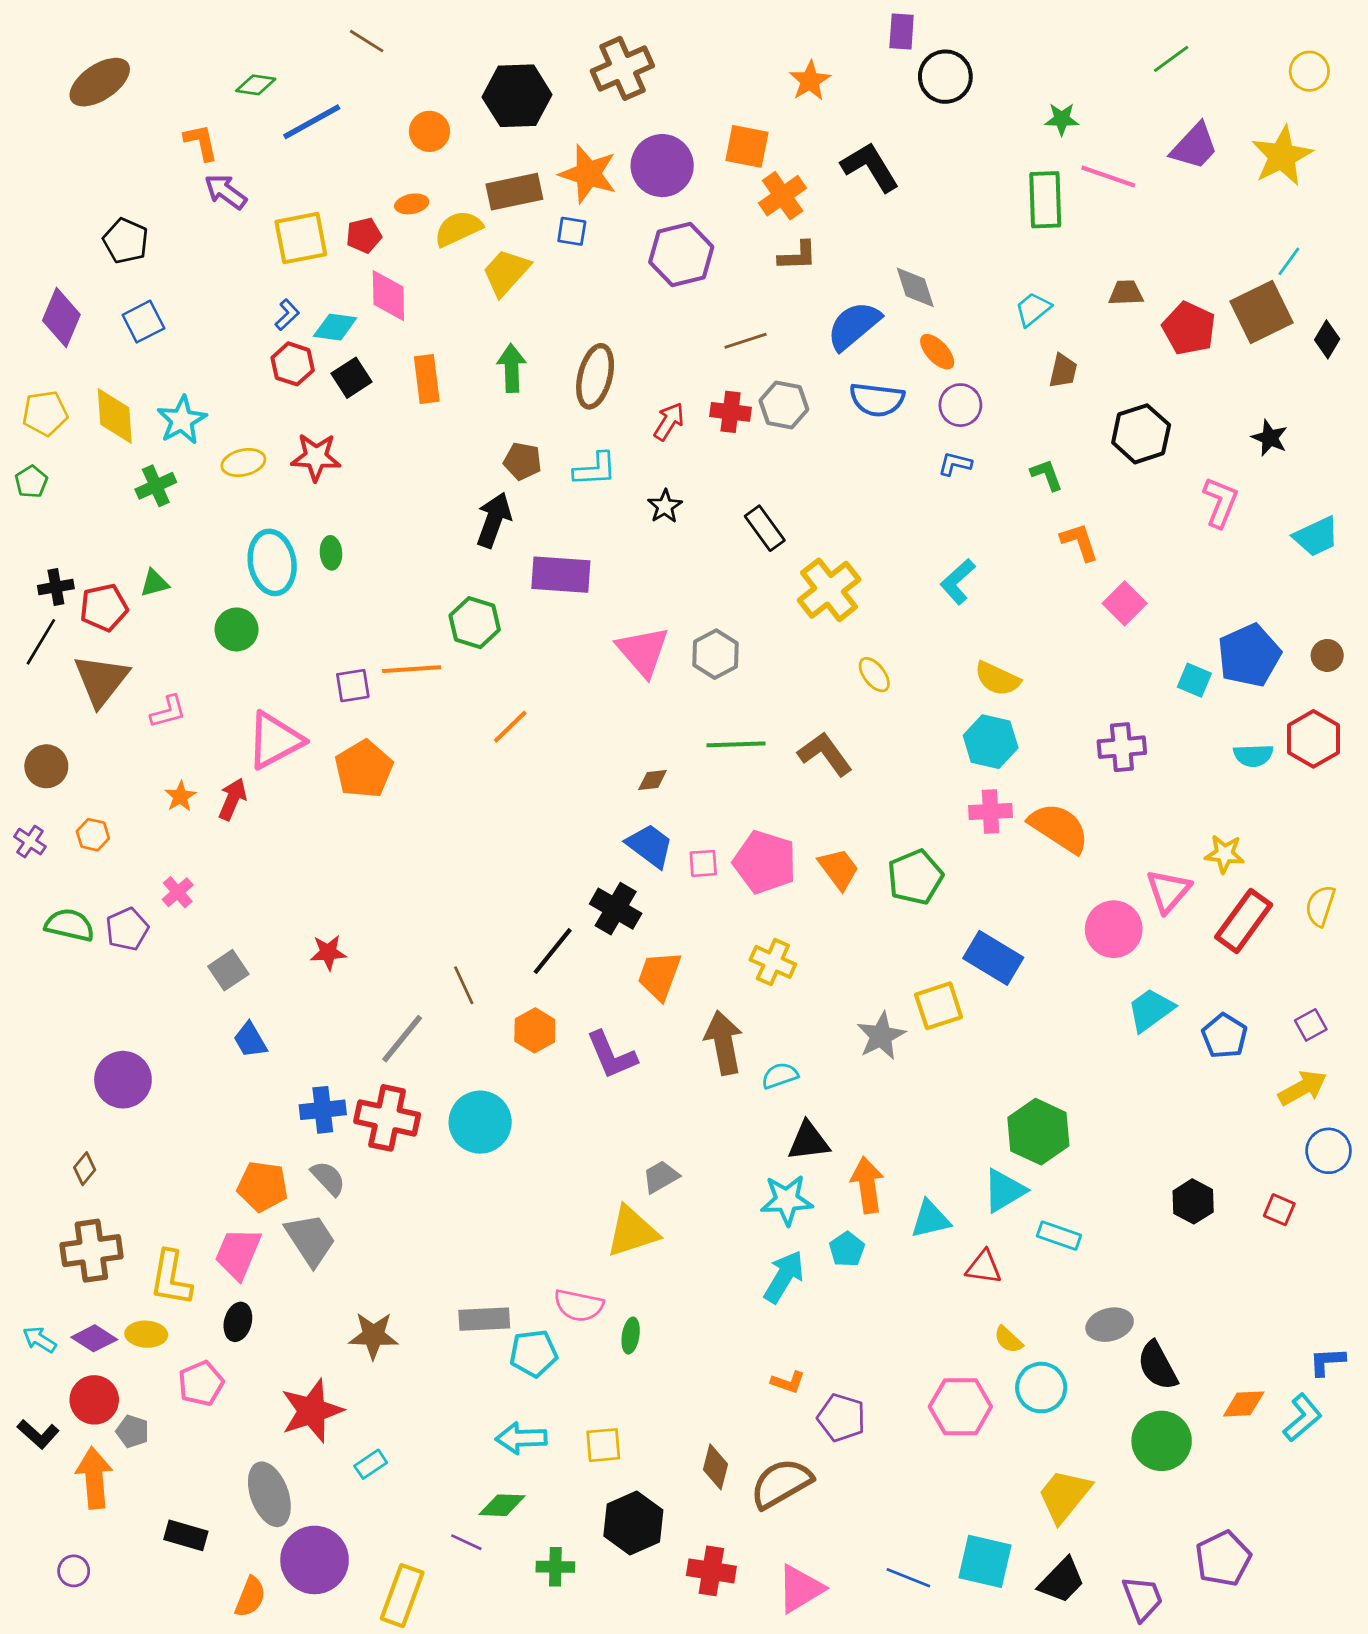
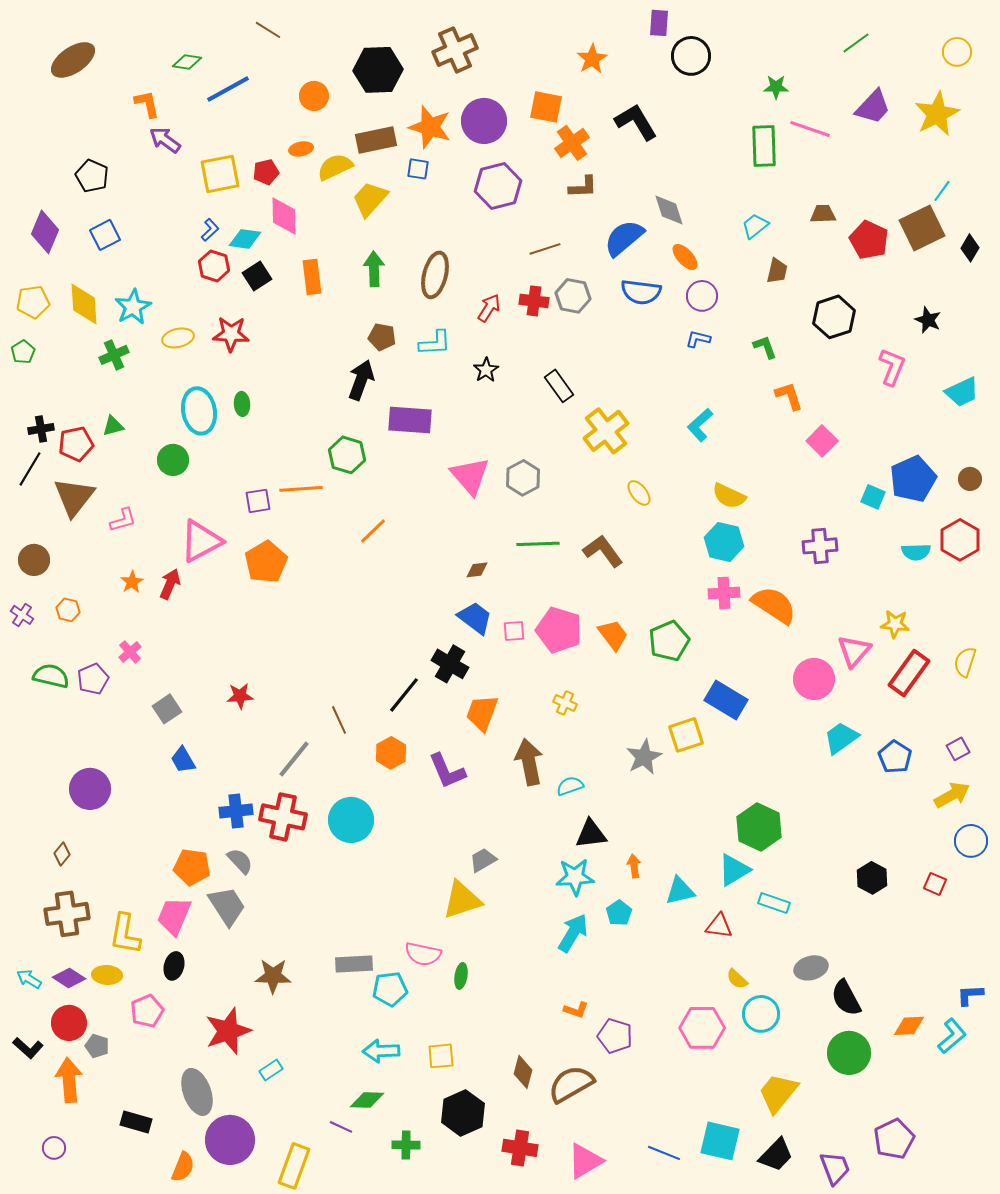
yellow cross: (773, 962) -> (565, 703), size x0.7
orange arrow: (867, 1185) -> (634, 866), size x0.6

